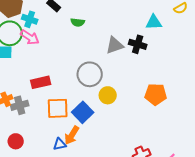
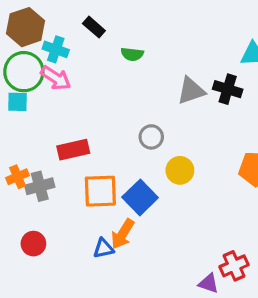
gray circle: (90, 74) -> (151, 137), size x0.6

